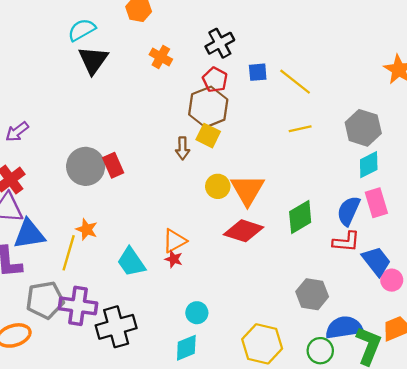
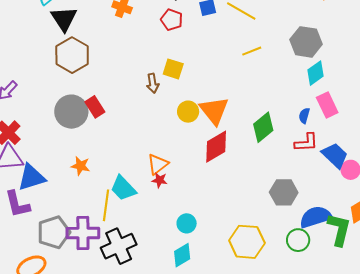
brown hexagon: (208, 107) -> (72, 55), moved
blue semicircle: (349, 211) -> (304, 116), size x0.6
red diamond: (244, 231) -> (216, 147), turned -40
yellow line: (69, 253) -> (106, 205), moved

